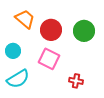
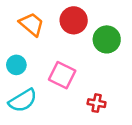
red circle: (51, 30) -> (74, 20), moved

